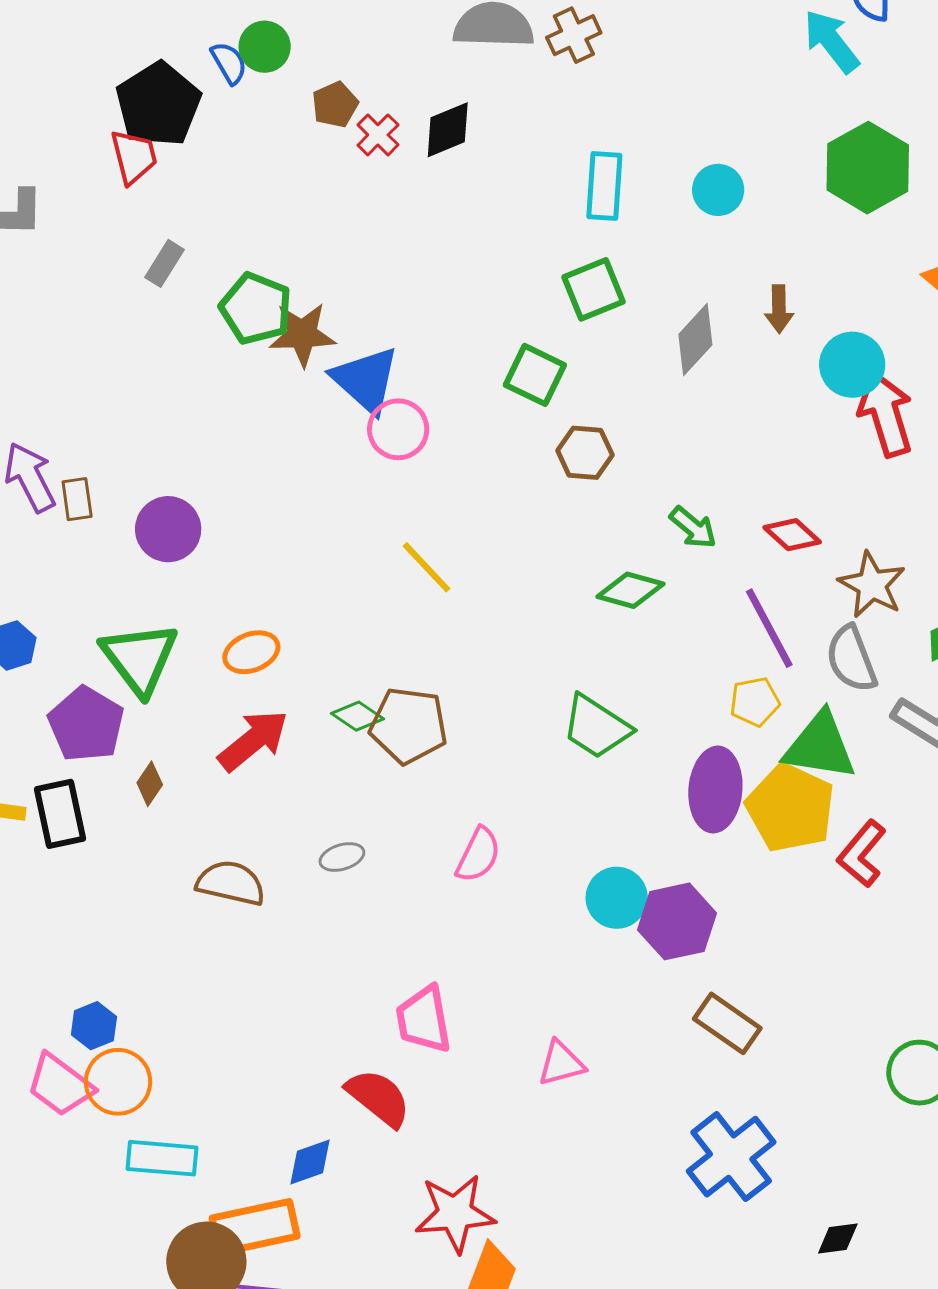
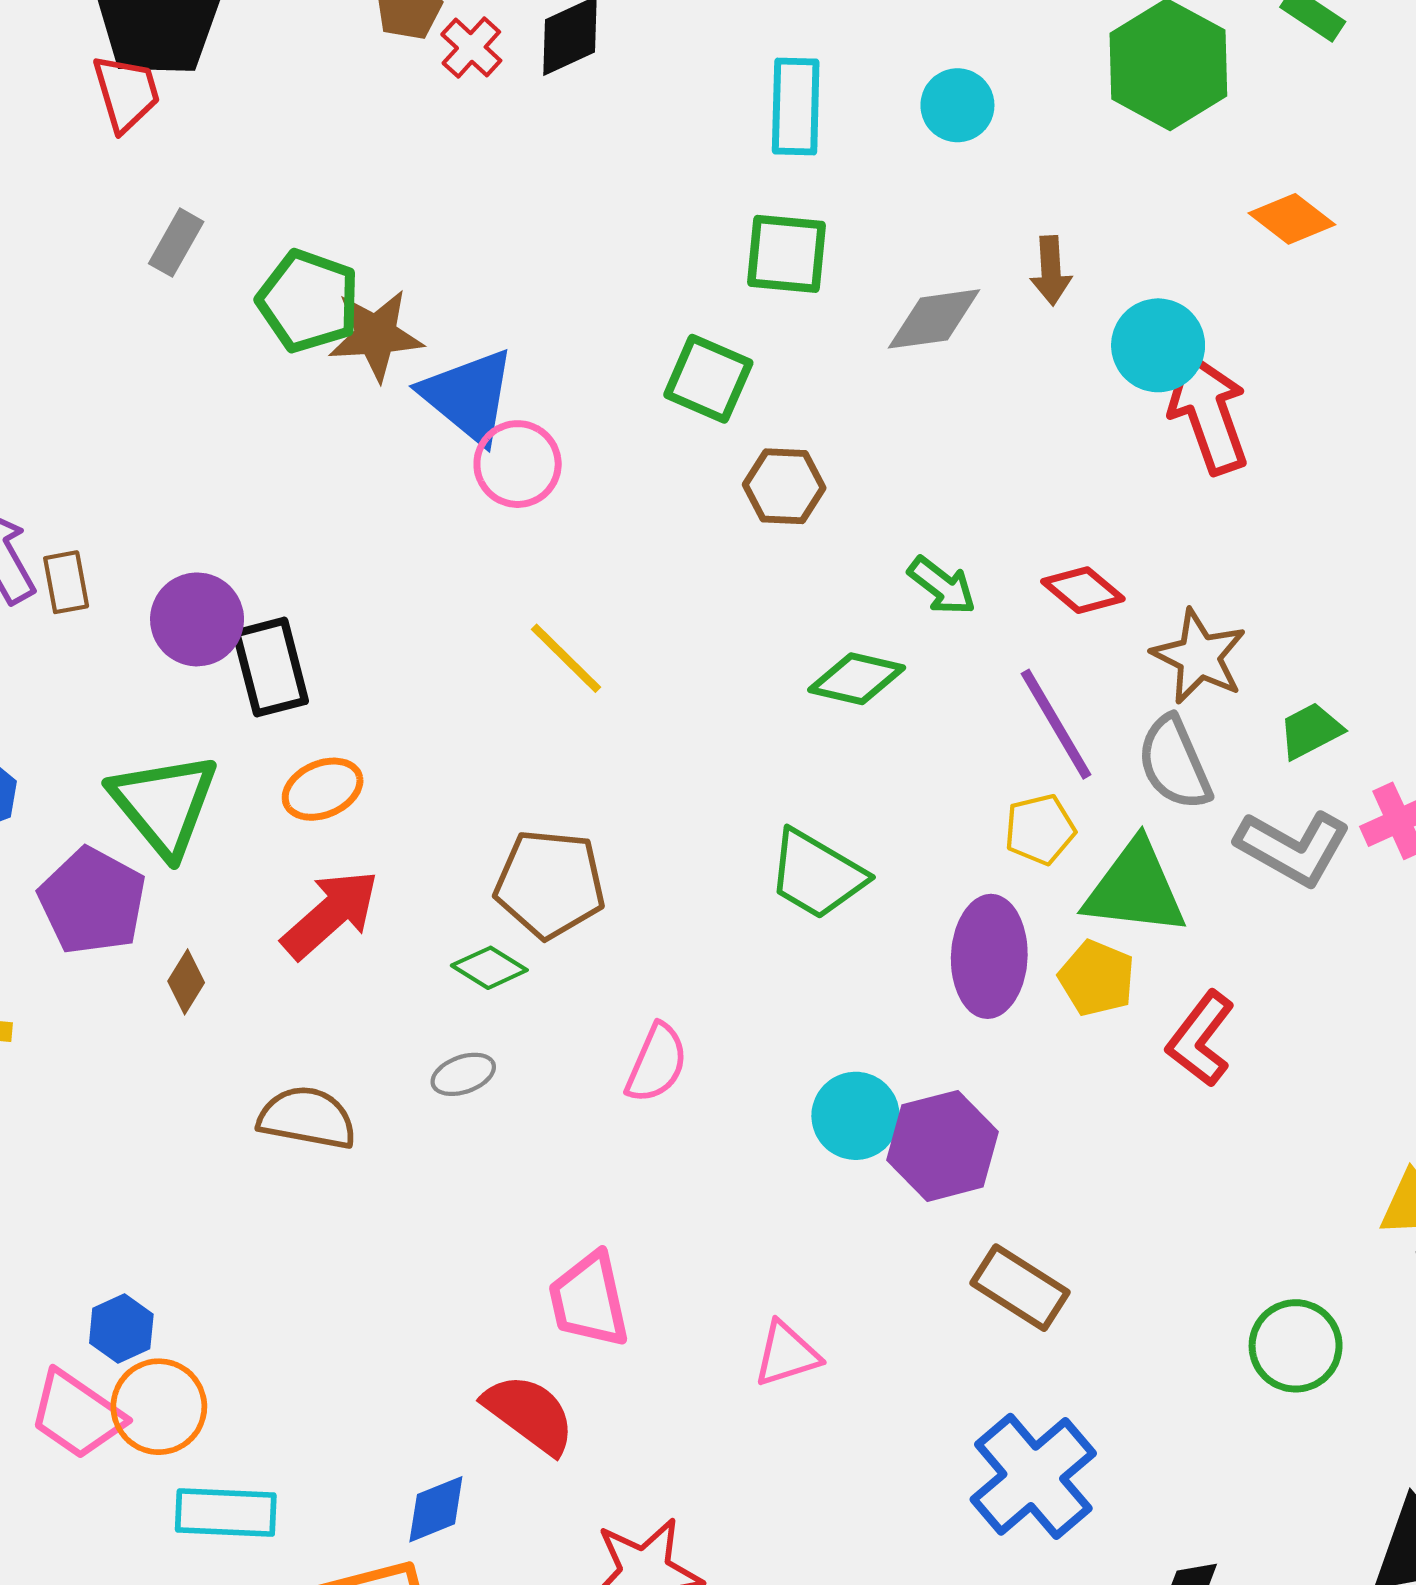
green square: (593, 289) -> (786, 254), turned 30
gray diamond: (695, 340) -> (934, 319), turned 42
green diamond: (357, 716) -> (489, 968), moved
yellow pentagon: (790, 808) -> (1097, 978), size x0.6
black rectangle: (60, 814) -> (271, 667), moved

